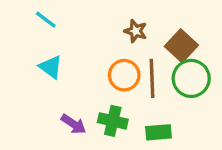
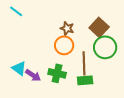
brown star: (136, 31) -> (67, 28), moved
cyan triangle: (51, 67) -> (19, 68), moved
brown line: (152, 78) -> (84, 63), moved

